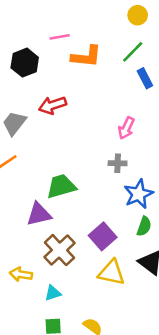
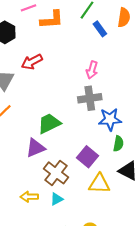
gray cross: (118, 163) -> (90, 98), size x1.6
blue star: (139, 194) -> (110, 119), turned 30
cyan triangle: (53, 293) -> (57, 199), moved

